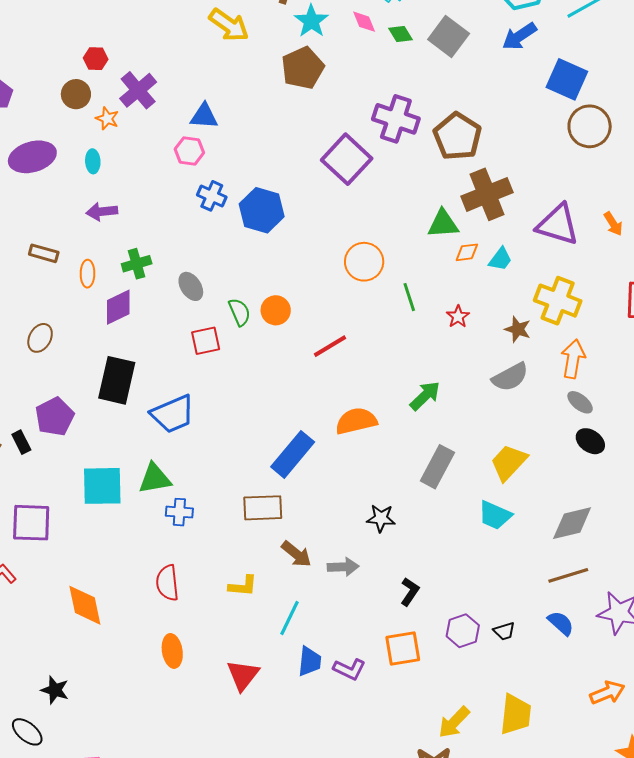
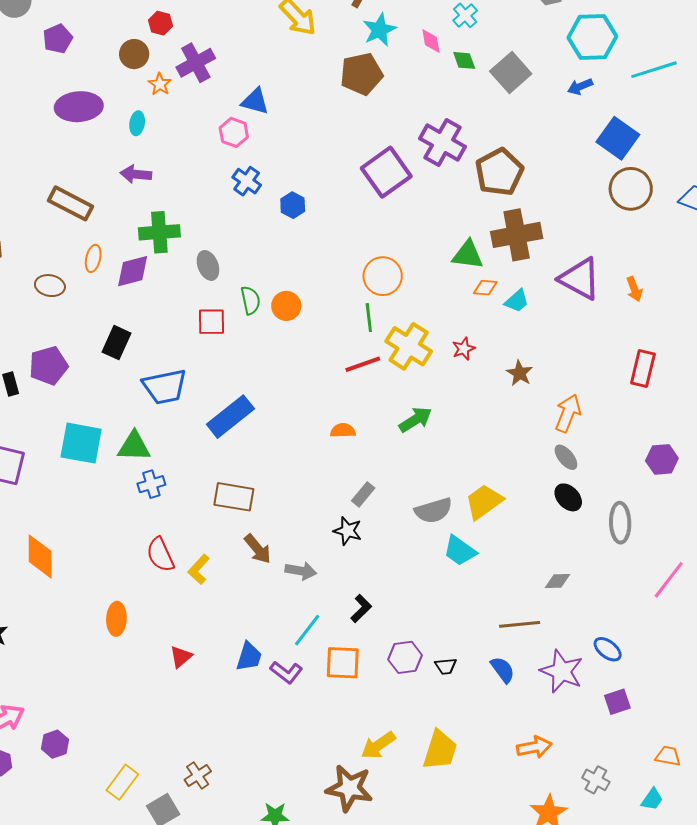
blue arrow: (519, 36) -> (580, 87), size x0.7
blue hexagon: (262, 210) -> (293, 205), size x0.6
brown rectangle: (44, 253) -> (71, 203), size x1.5
green cross: (137, 264) -> (159, 232), size x1.4
orange ellipse: (87, 274) -> (93, 258), moved
green line: (409, 297) -> (369, 318), moved
yellow cross: (558, 301) -> (409, 346), moved
brown ellipse: (40, 338) -> (50, 286), turned 60
red line: (330, 346) -> (363, 364), moved
gray semicircle: (510, 377) -> (433, 511), moved
black rectangle: (117, 380) -> (117, 343), size x0.7
orange semicircle: (356, 421) -> (343, 431), size x0.6
blue rectangle: (293, 454) -> (230, 417), moved
gray rectangle: (437, 467) -> (363, 494), moved, size x0.6
blue cross: (179, 512) -> (151, 484), turned -32
gray diamond: (572, 523) -> (558, 581), moved, size x0.6
red semicircle: (167, 583) -> (160, 555), moved, turned -30
yellow L-shape: (243, 586) -> (199, 569), turned 116
cyan line: (290, 618) -> (307, 630), moved
red triangle: (243, 675) -> (181, 657), size x0.7

